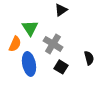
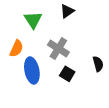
green triangle: (30, 28) -> (33, 20), moved

